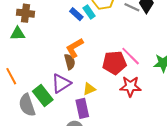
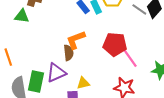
red pentagon: (114, 63) -> (115, 44), moved
green rectangle: (43, 95) -> (36, 81), turned 40

